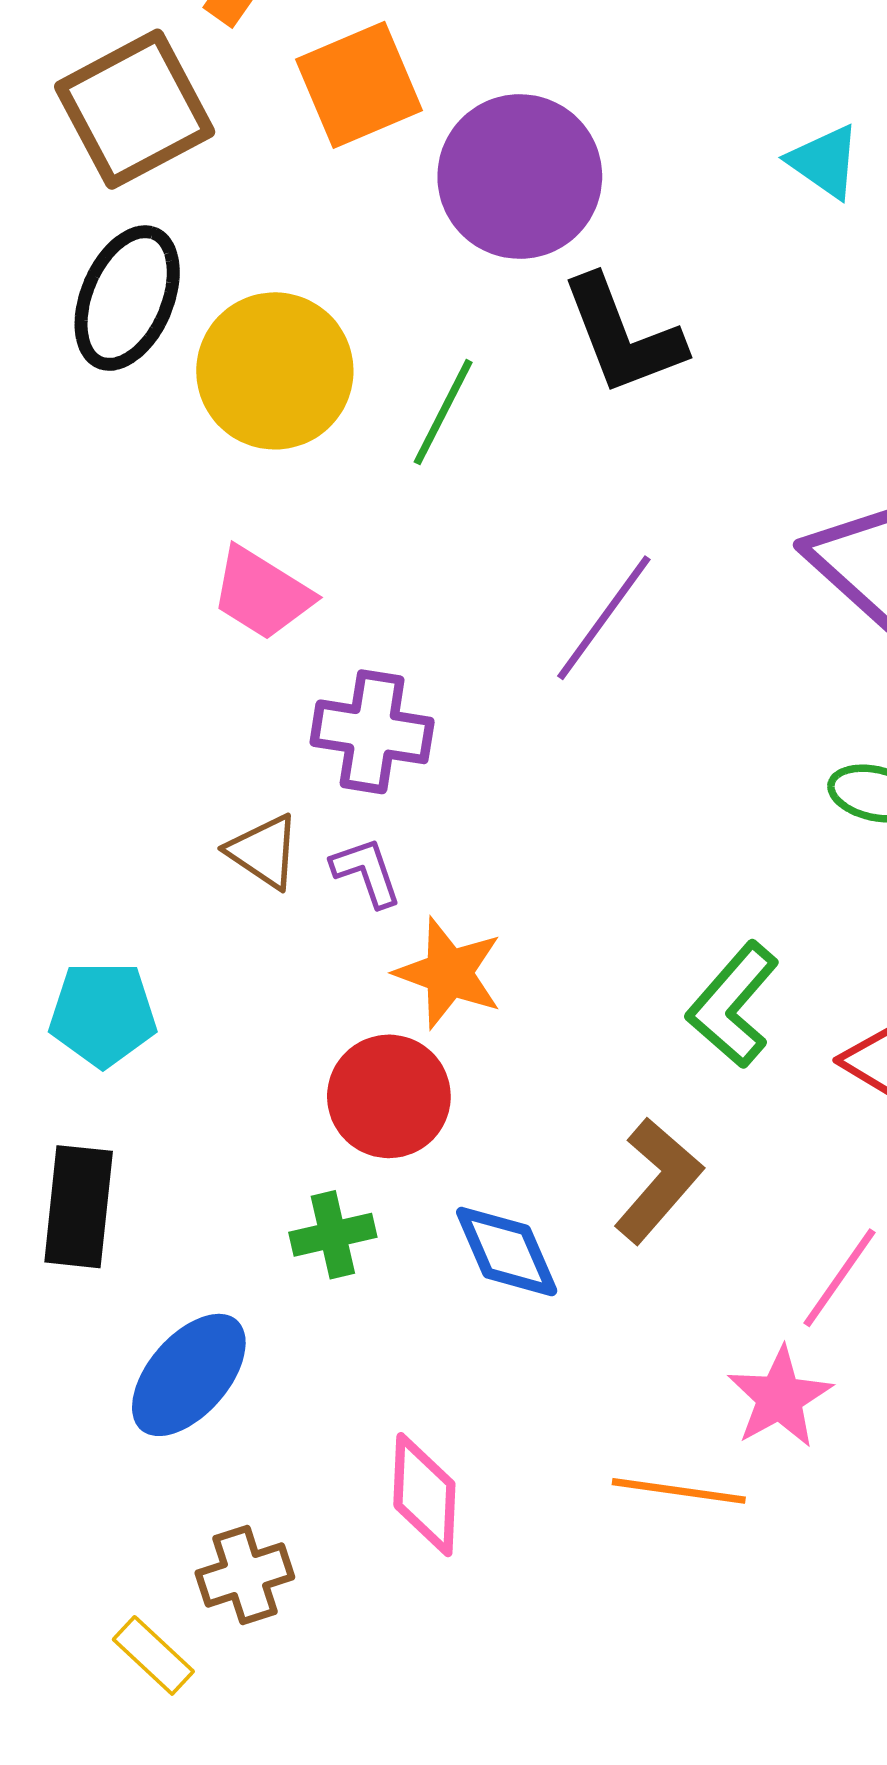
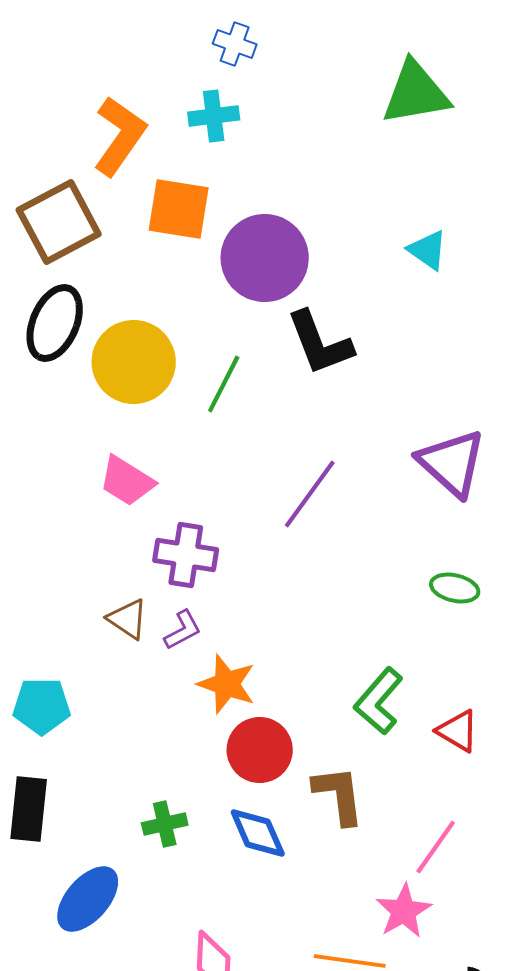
orange square: (359, 85) -> (179, 209), turned 32
purple L-shape: (366, 872) -> (183, 630), turned 81
red circle: (389, 1096) -> (260, 750), moved
brown L-shape: (658, 1181) -> (339, 795), turned -48

